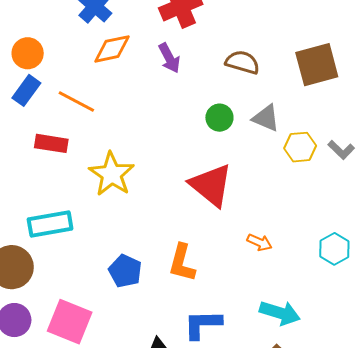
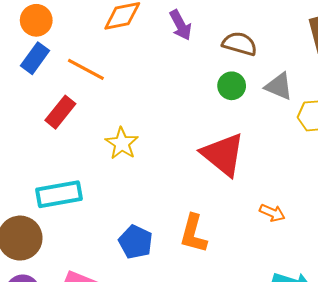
brown semicircle: (242, 62) -> (240, 44), moved
red rectangle: (51, 143) -> (60, 112), turned -60
yellow star: (112, 174) -> (122, 143), size x0.7

